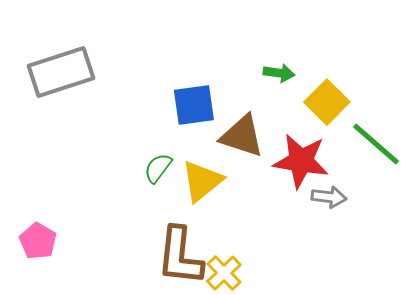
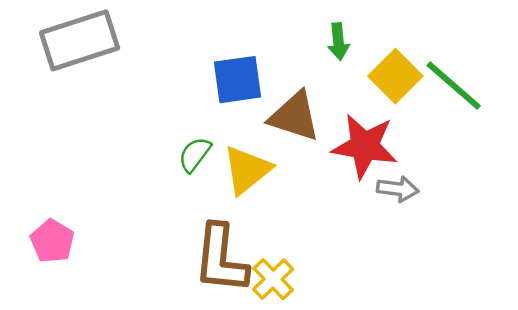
green arrow: (279, 73) -> (338, 42), turned 76
green line: (376, 144) -> (454, 86), moved

